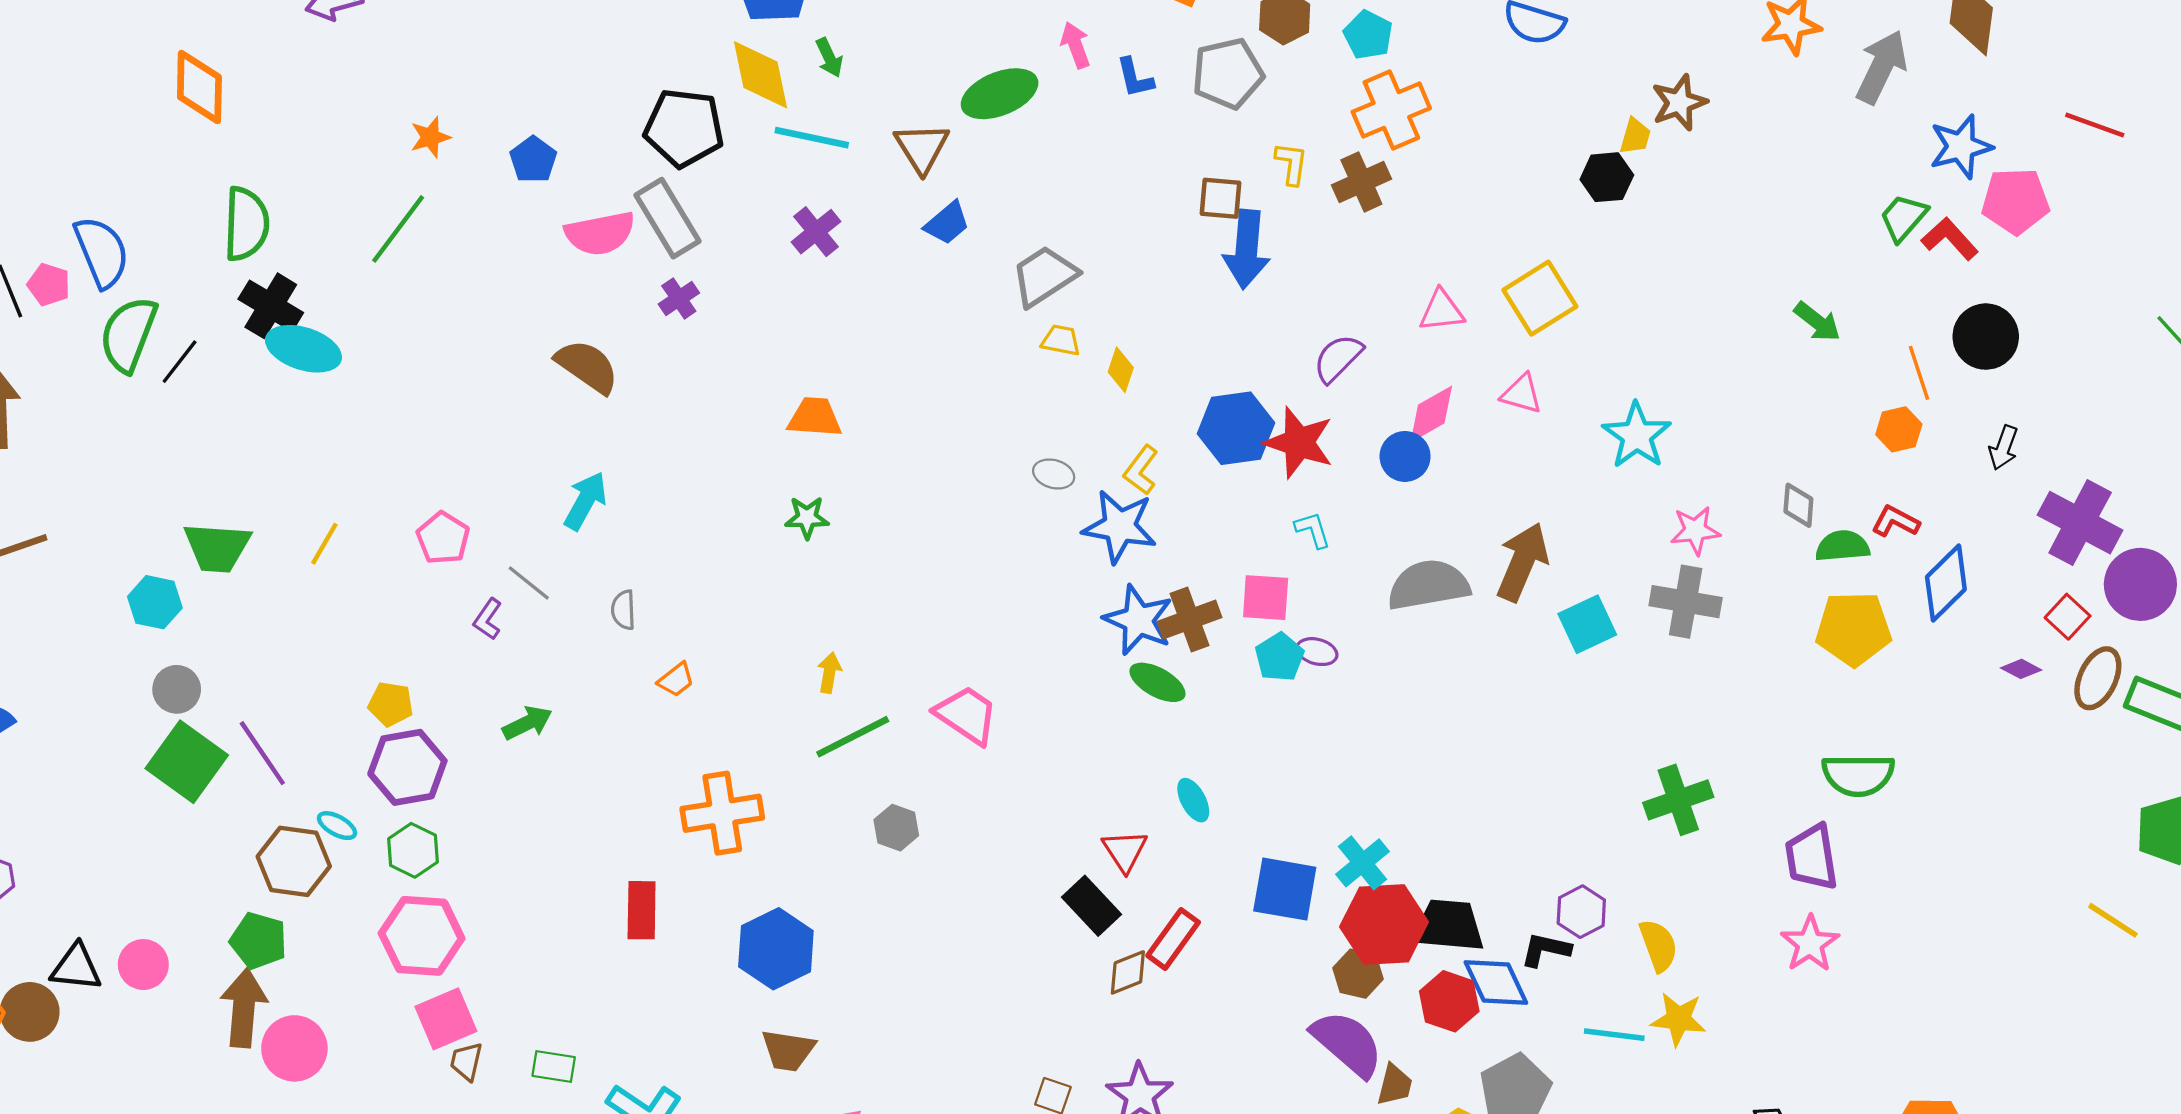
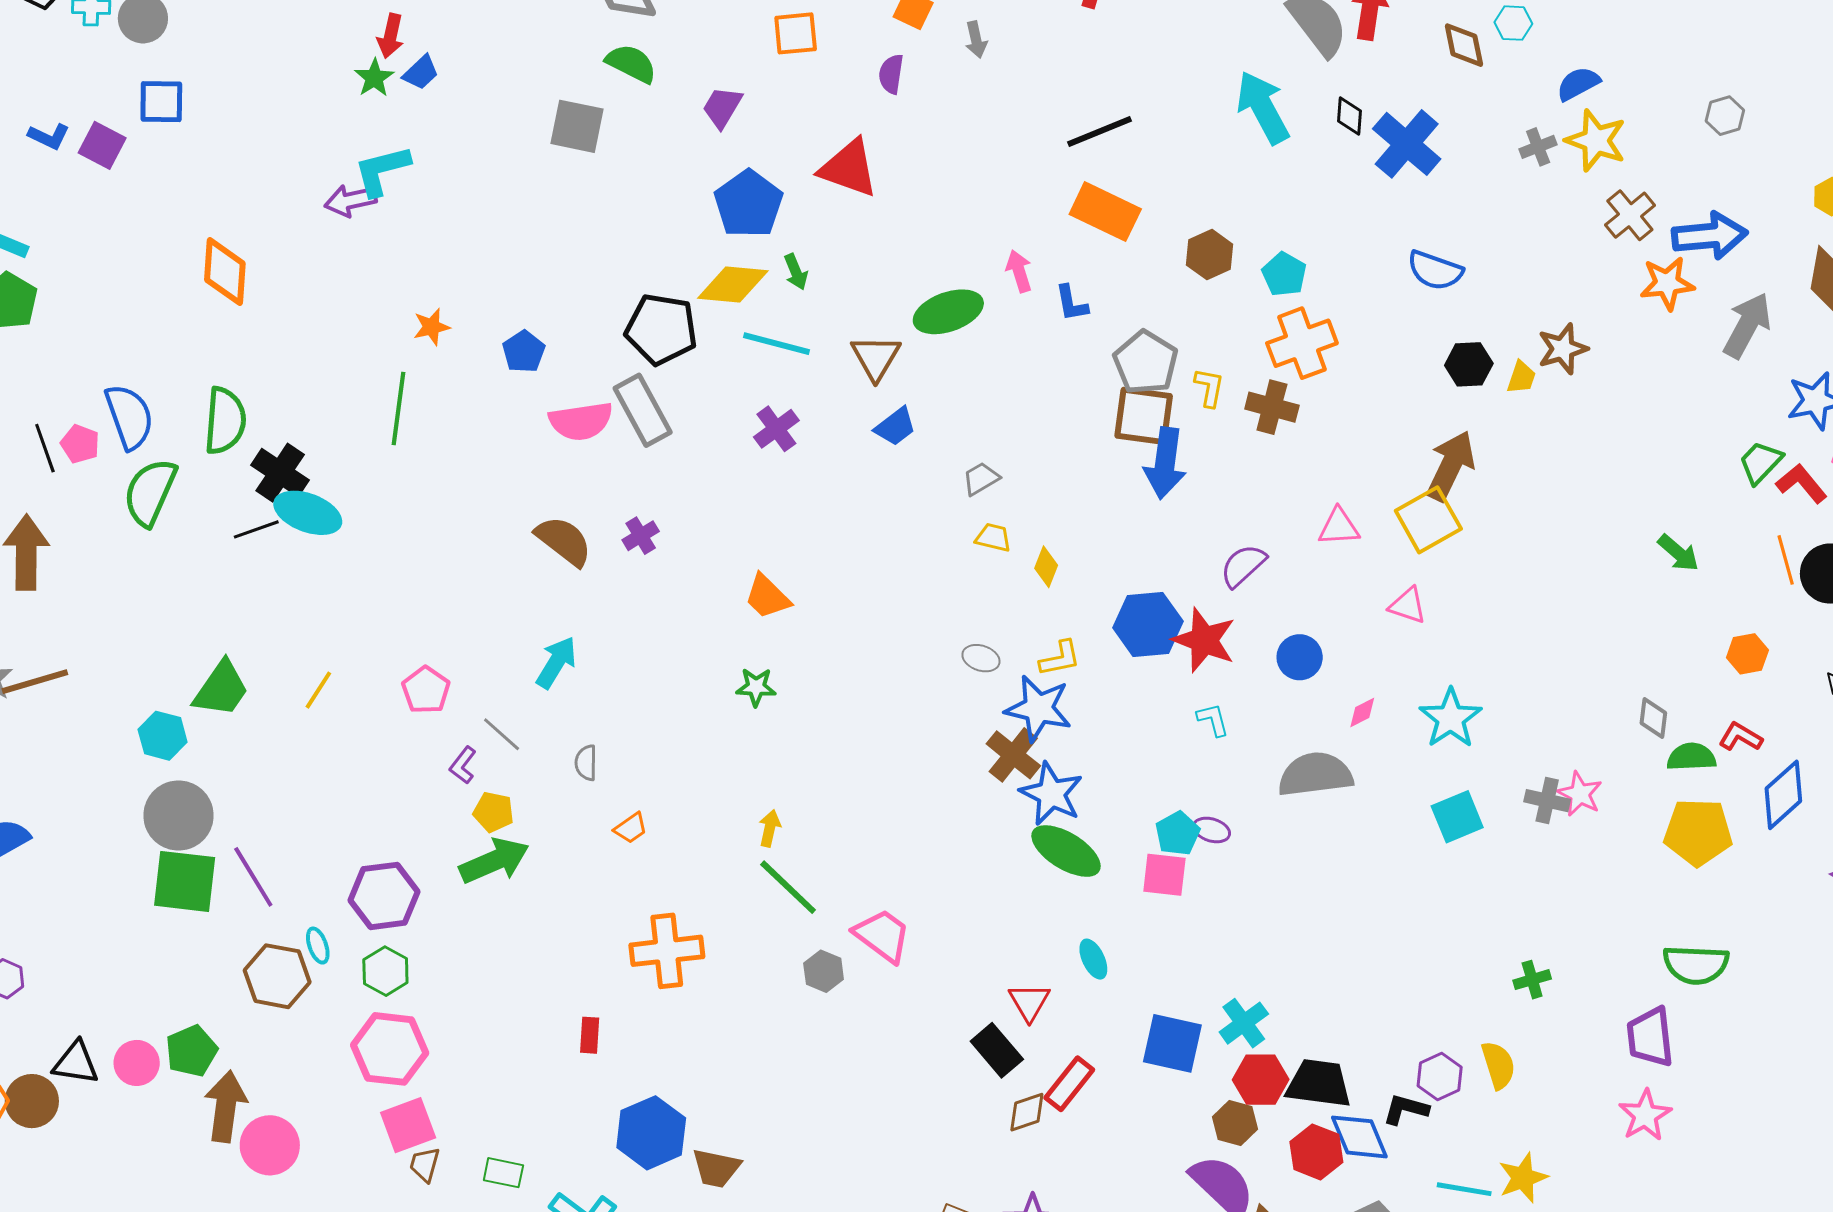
gray pentagon: (1228, 73) -> (1146, 362), moved, turned -30
yellow diamond: (760, 75) -> (733, 285), turned -76
black hexagon: (1607, 177) -> (1469, 364), moved
brown cross: (1361, 182) -> (1272, 407), turned 36
brown square: (1220, 198) -> (1144, 416), size x1.5
green semicircle: (246, 224) -> (225, 421), moved
green line: (398, 229) -> (398, 408), turned -32
gray trapezoid: (1044, 276) -> (981, 479), size x0.6
purple cross: (679, 299) -> (641, 536), moved
black line: (180, 362) -> (256, 529), moved, turned 30
orange line: (1919, 373) -> (1786, 560), moved
pink diamond: (1431, 414) -> (1362, 712), moved, size x0.6
orange trapezoid: (815, 417) -> (767, 597), turned -142
cyan star: (1637, 436) -> (1451, 718), moved
yellow L-shape: (1141, 470) -> (1060, 658), turned -141
pink star: (1695, 531) -> (1580, 794), moved, turned 30
green trapezoid: (217, 547) -> (221, 689), turned -62
brown arrow: (1522, 562) -> (1451, 466), moved
pink square: (1266, 598) -> (1164, 875), moved
gray cross: (1686, 602) -> (1547, 801), size x0.7
brown cross: (1190, 619) -> (1013, 755), moved, turned -34
green ellipse: (1157, 682) -> (1066, 851), size x1.4
gray circle: (177, 689) -> (178, 815), size x1.6
yellow pentagon: (391, 704) -> (493, 812), moved
pink trapezoid: (967, 715) -> (882, 936), moved
green arrow: (527, 723) -> (494, 861), size x1.5
green line: (853, 737) -> (788, 887), turned 68
green square: (187, 762) -> (185, 881), turned -32
green cross: (1678, 800) -> (1532, 980), size x0.6
cyan ellipse: (337, 826) -> (318, 946), turned 39
red rectangle: (642, 910) -> (590, 1035), size x0.7
red hexagon: (1384, 924) -> (1261, 1080), size x0.7
green pentagon: (259, 941) -> (191, 1051), moved, turned 30
yellow semicircle: (1658, 945) -> (1498, 1065), moved
blue hexagon: (776, 949) -> (651, 1133), moved
yellow star: (1678, 1019) -> (1523, 1178), turned -30

